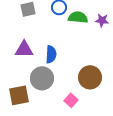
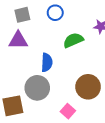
green semicircle: (78, 17) -> (73, 40), moved, turned -30
purple triangle: (24, 49) -> (18, 40), moved

